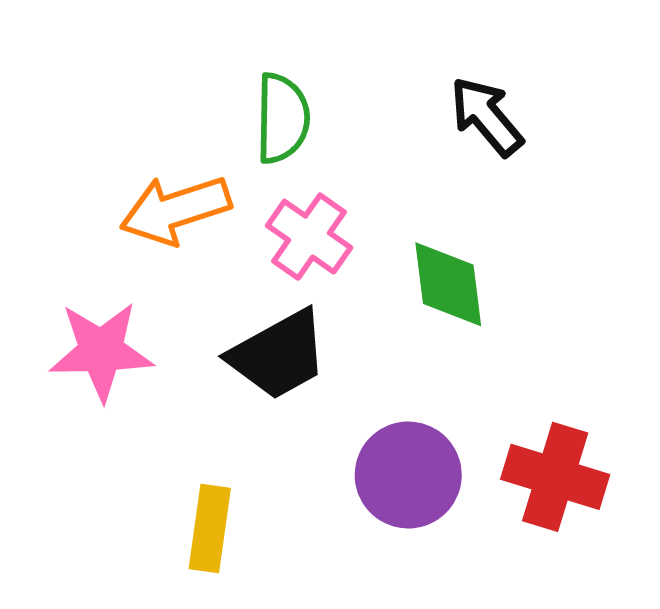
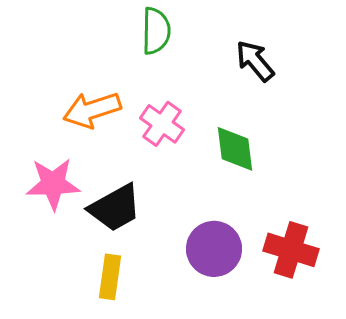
green semicircle: (282, 118) -> (156, 31), moved
black trapezoid: (278, 355) -> (115, 208), moved

